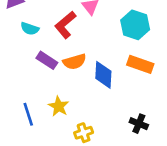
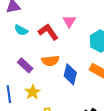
red L-shape: (65, 25) -> (48, 32), turned 85
purple rectangle: (47, 60) -> (25, 65), moved

